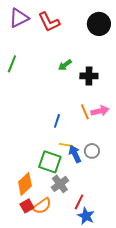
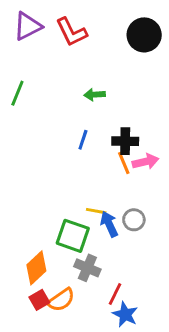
green arrow: (65, 65) -> (95, 95), turned 32
black cross: (89, 76) -> (125, 141), moved
blue line: (57, 121) -> (83, 140), moved
gray cross: (60, 184) -> (87, 268), turned -30

